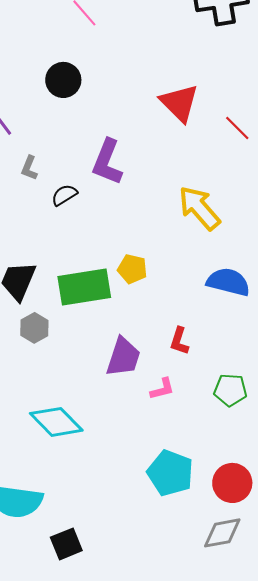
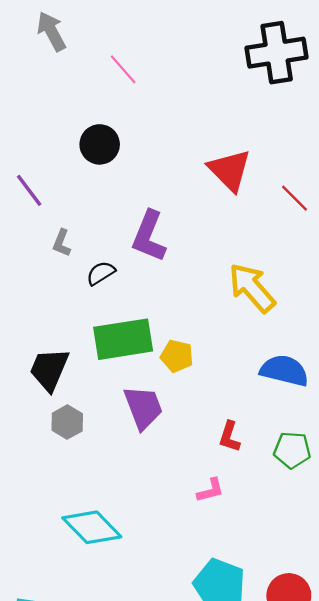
green rectangle: (84, 287) -> (123, 339), moved
purple trapezoid: (123, 357) -> (143, 408), moved, turned -39
green pentagon: (230, 390) -> (292, 450), moved

